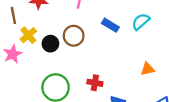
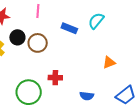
black circle: (50, 44) -> (17, 37), moved
red cross: (95, 83) -> (55, 78), moved

